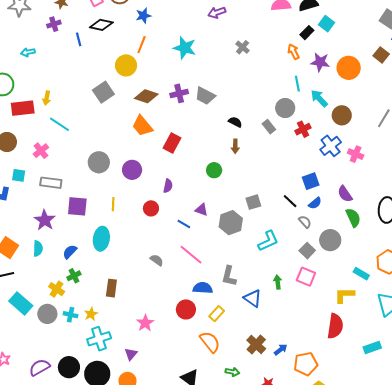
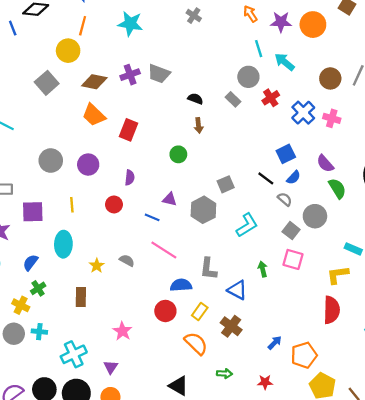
brown circle: (342, 115) -> (330, 78), moved
yellow star: (91, 314) -> (97, 266), moved
brown cross: (256, 344) -> (231, 326), moved

